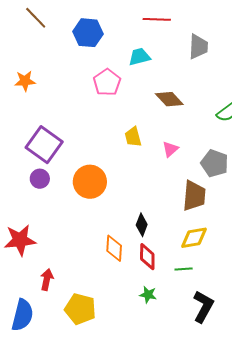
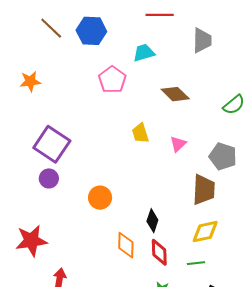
brown line: (36, 18) -> (51, 28), moved
orange circle: (90, 182) -> (100, 198), moved, size x0.7

